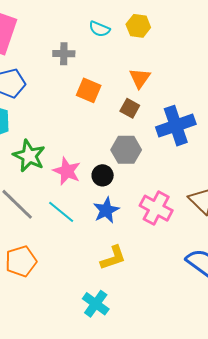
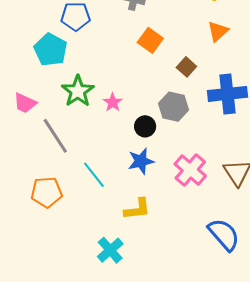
orange triangle: (140, 78) -> (218, 31), moved
pink star: (67, 171) -> (113, 102), moved, size x0.7
cyan line: (61, 212) -> (94, 175), moved

